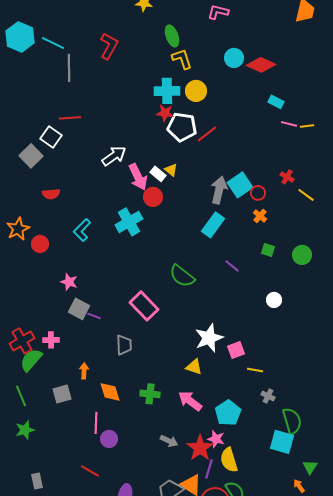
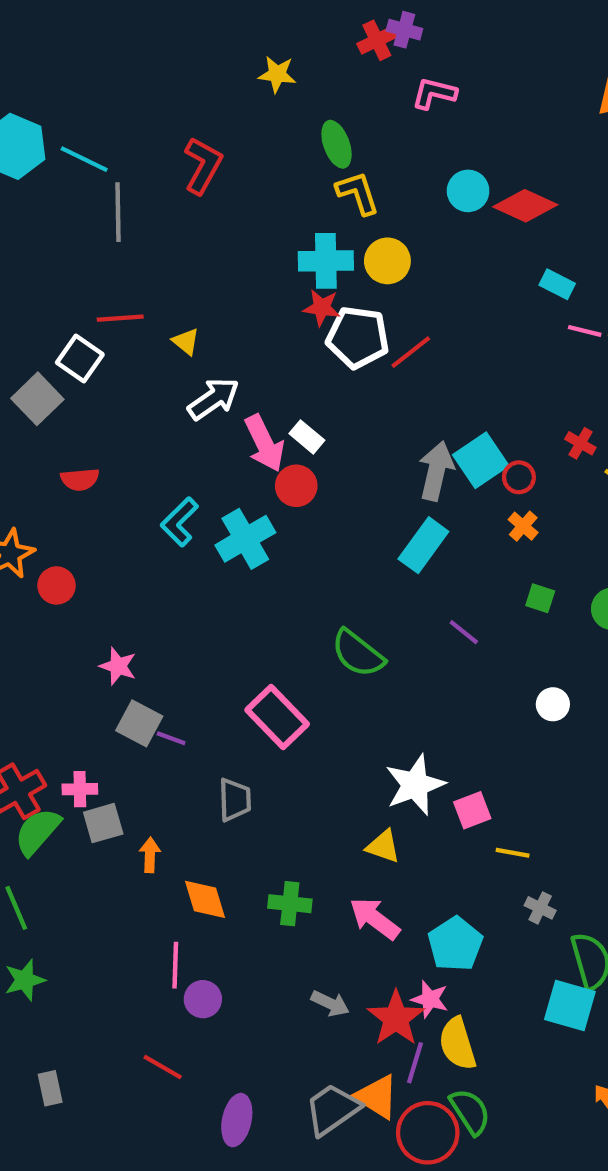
yellow triangle: (171, 170) -> (186, 342), moved
cyan L-shape: (82, 230) -> (180, 522), moved
gray square: (62, 394) -> (103, 823), moved

